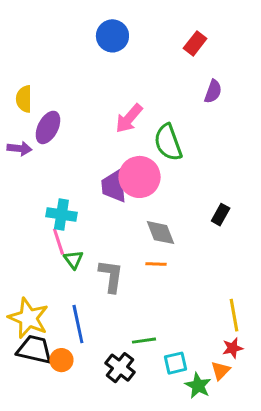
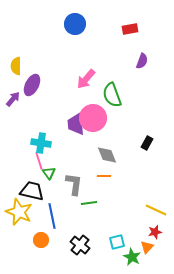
red rectangle: (195, 43) -> (130, 29), turned 42
purple arrow: (19, 148) -> (13, 99), turned -56
yellow line: (234, 315) -> (156, 210), turned -55
green line: (144, 341) -> (89, 203), moved
black trapezoid: (34, 350) -> (32, 191), moved

